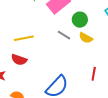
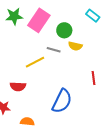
yellow line: (24, 38) -> (35, 62), moved

